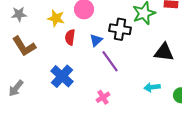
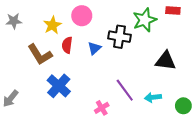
yellow star: (56, 18) -> (52, 25), turned 30
brown L-shape: (24, 46) -> (40, 54), moved
purple line: (110, 61) -> (125, 90), moved

